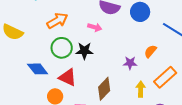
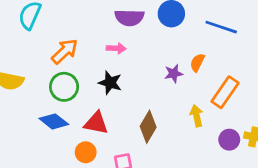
green circle: (62, 48) -> (64, 87), moved
black star: (84, 51) -> (110, 83), turned 30
purple star: (130, 63) -> (174, 73), moved

